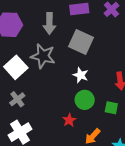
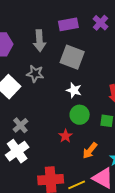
gray star: (43, 56) -> (35, 74), size x0.7
gray cross: (17, 99) -> (20, 125), moved

